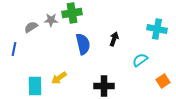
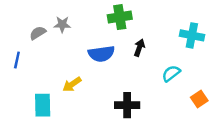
green cross: (72, 13) -> (120, 17), moved
blue semicircle: (83, 44) -> (101, 54), turned 95
yellow arrow: (59, 78) -> (72, 84), moved

